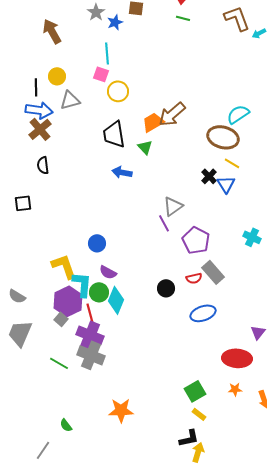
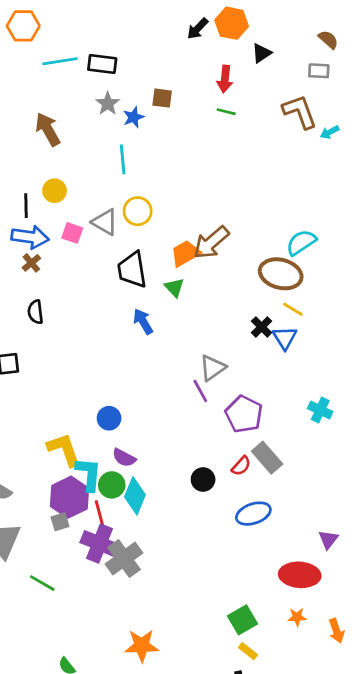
pink square: (101, 74) -> (72, 233), moved
gray triangle: (70, 100) -> (105, 222), moved, turned 45
brown cross: (40, 129) -> (31, 263), size x0.6
blue arrow: (122, 172) -> (143, 321), turned 48
red semicircle: (194, 278) -> (241, 466), turned -35
gray square: (61, 319) -> (60, 522), turned 32
gray cross: (91, 355) -> (124, 559), moved, turned 32
green line: (59, 363) -> (42, 583), moved

